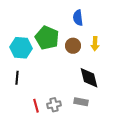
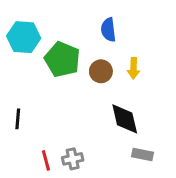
cyan hexagon: (21, 48) -> (24, 37), moved
gray rectangle: (81, 102) -> (142, 154), moved

